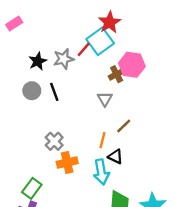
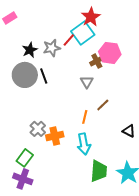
gray circle: (32, 91) -> (25, 75), size x1.6
gray cross: (54, 141) -> (38, 129), moved
black triangle: (115, 157) -> (129, 131), moved

